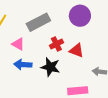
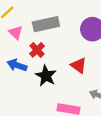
pink triangle: (18, 44) -> (16, 33), moved
red cross: (56, 44) -> (37, 50), moved, turned -32

